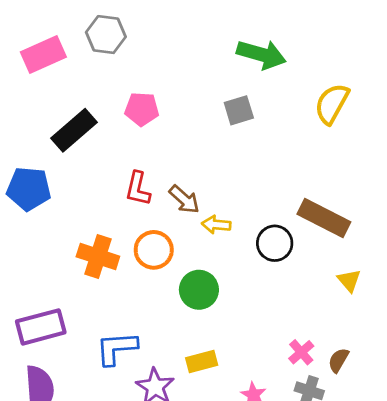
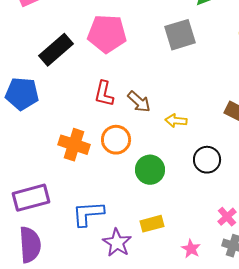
pink pentagon: (142, 109) -> (107, 34), size x1.5
gray square: (239, 110) -> (180, 35), size x1.4
yellow arrow: (216, 225) -> (176, 121), moved
black circle: (275, 243) -> (207, 160), moved

